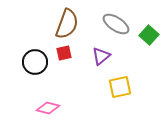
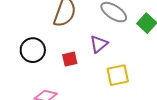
red square: (64, 53) -> (70, 59), moved

